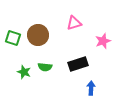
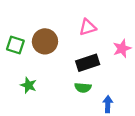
black rectangle: (78, 64) -> (88, 63), moved
green semicircle: (45, 67) -> (83, 88), moved

